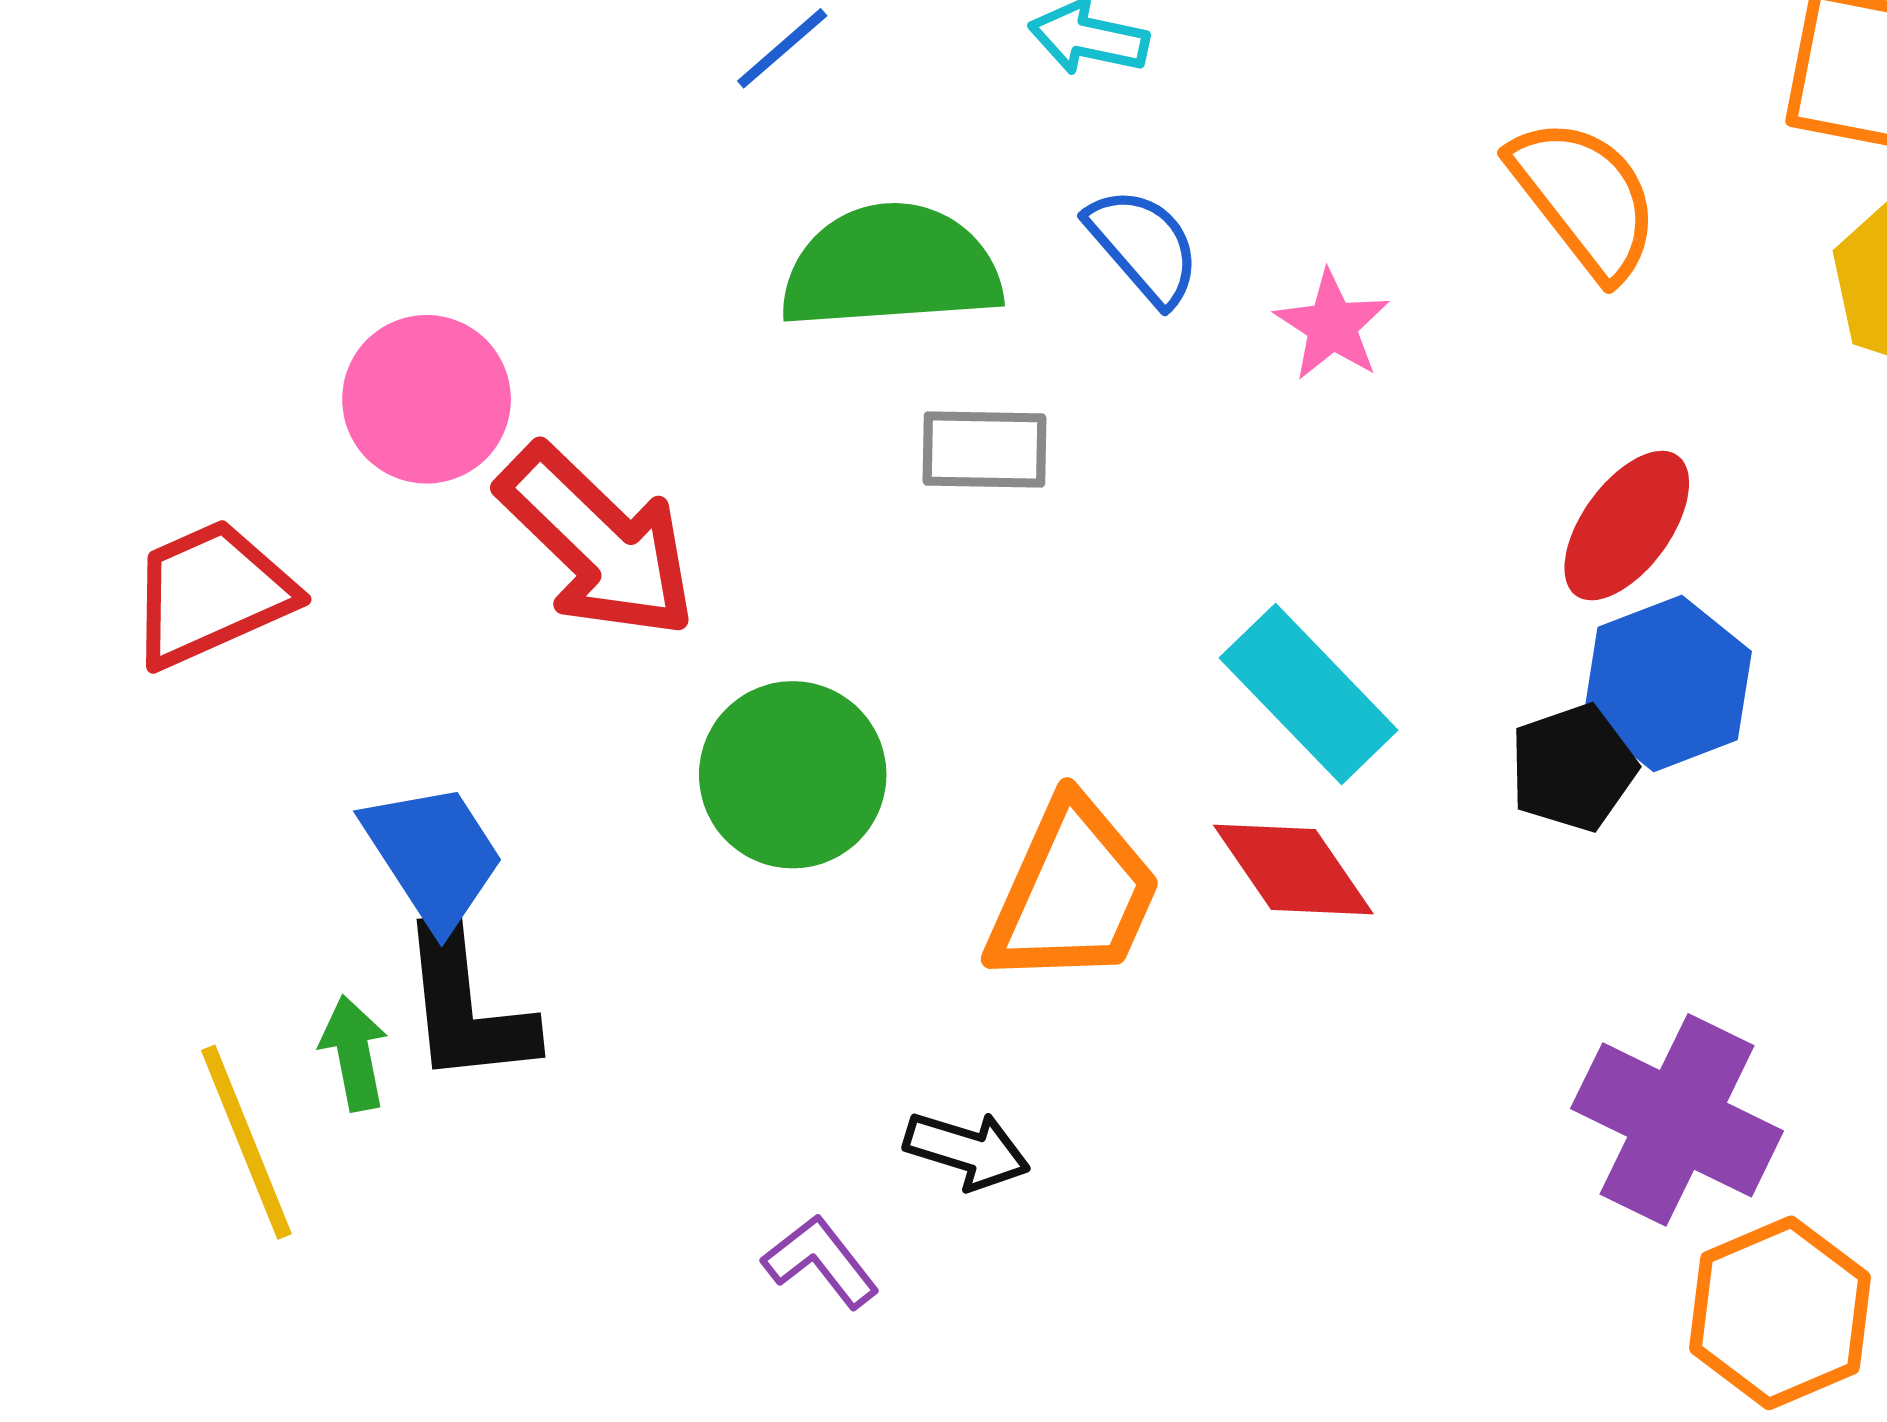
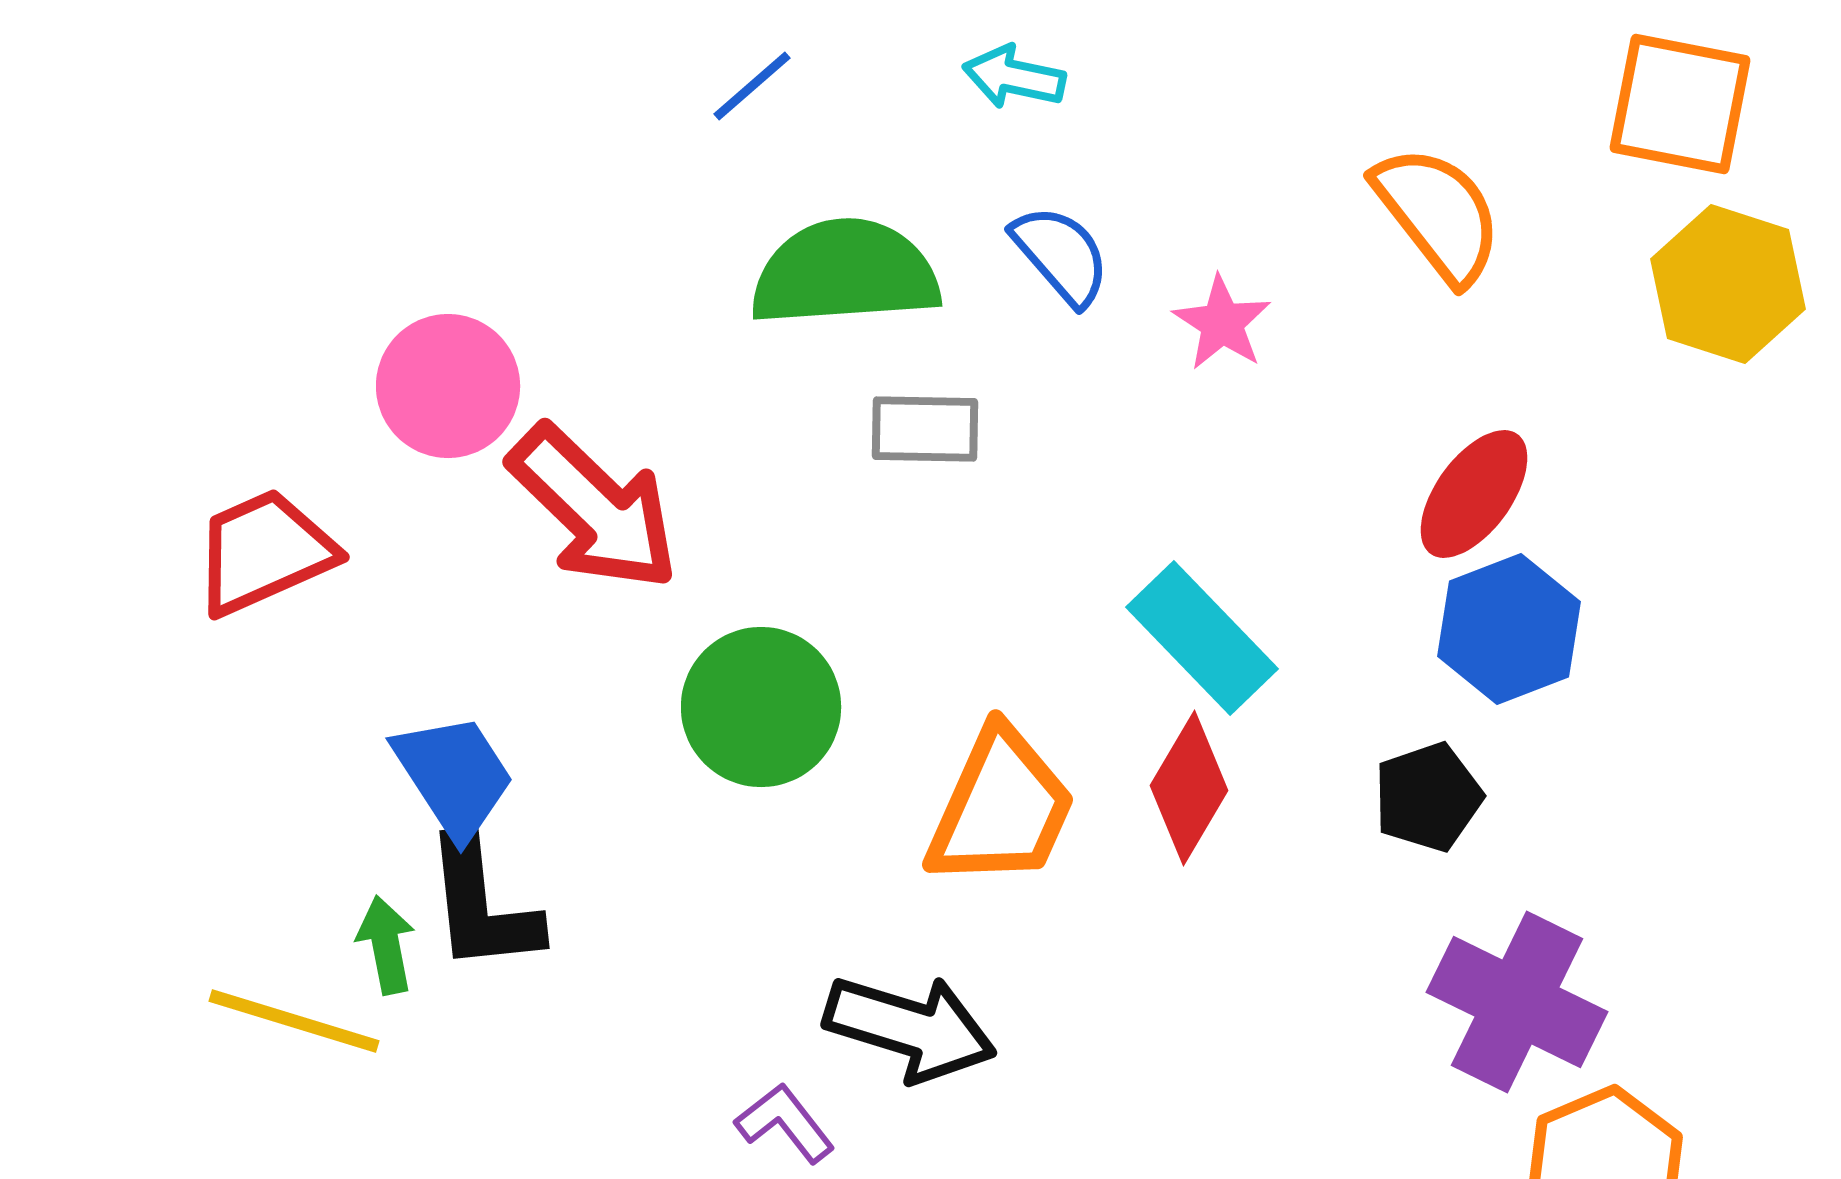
black pentagon: (1573, 768) -> (1428, 797), moved
red diamond: (1293, 870) -> (1189, 788), turned 65
yellow line: (246, 1142) -> (294, 1021), turned -51
black arrow: (967, 1150) -> (910, 1028), size x1.6

